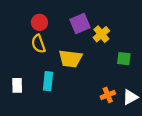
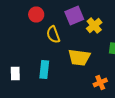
yellow semicircle: (38, 44) -> (53, 34), moved
yellow trapezoid: (70, 59) -> (79, 58), moved

